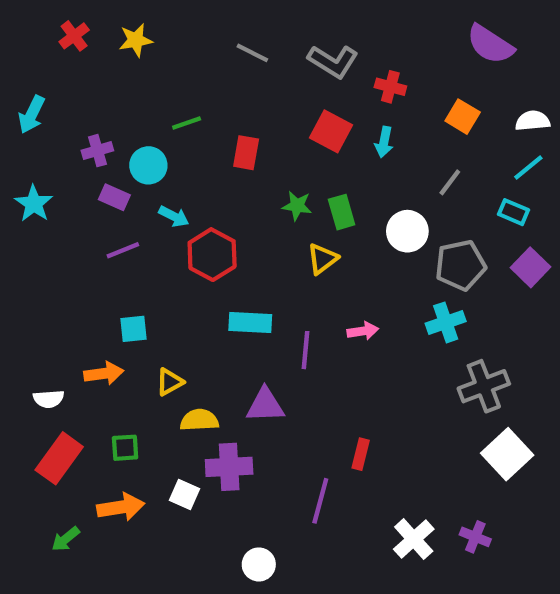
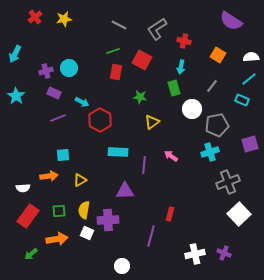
gray L-shape: (333, 61) -> (157, 29), turned 115
green line: (187, 123) -> (113, 51), moved
red square: (331, 131) -> (142, 60), moved
cyan circle: (148, 165) -> (69, 68), moved
green rectangle: (342, 212) -> (174, 88), moved
purple square: (531, 267) -> (250, 144), moved, turned 30
pink arrow: (363, 331) -> (171, 156), turned -136
yellow semicircle: (199, 420) -> (84, 210), moved, turned -78
white cross: (414, 539) -> (195, 254), turned 30

